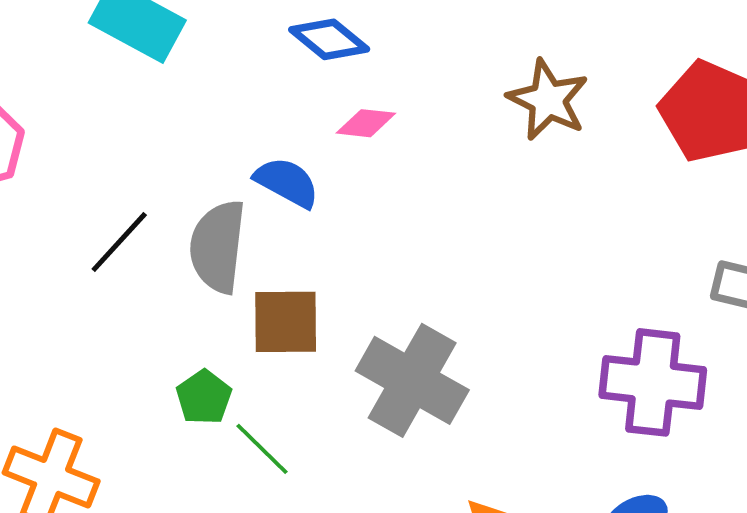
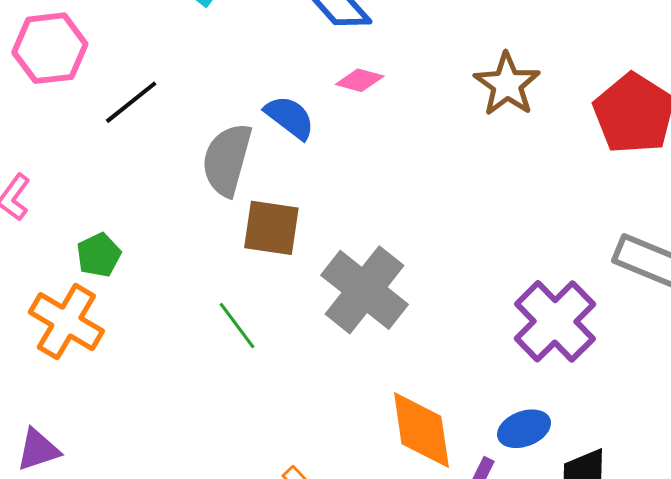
black line: (119, 242) -> (131, 102), moved
purple cross: (653, 382) -> (555, 321), turned 30
green pentagon: (204, 397) -> (99, 255), moved

